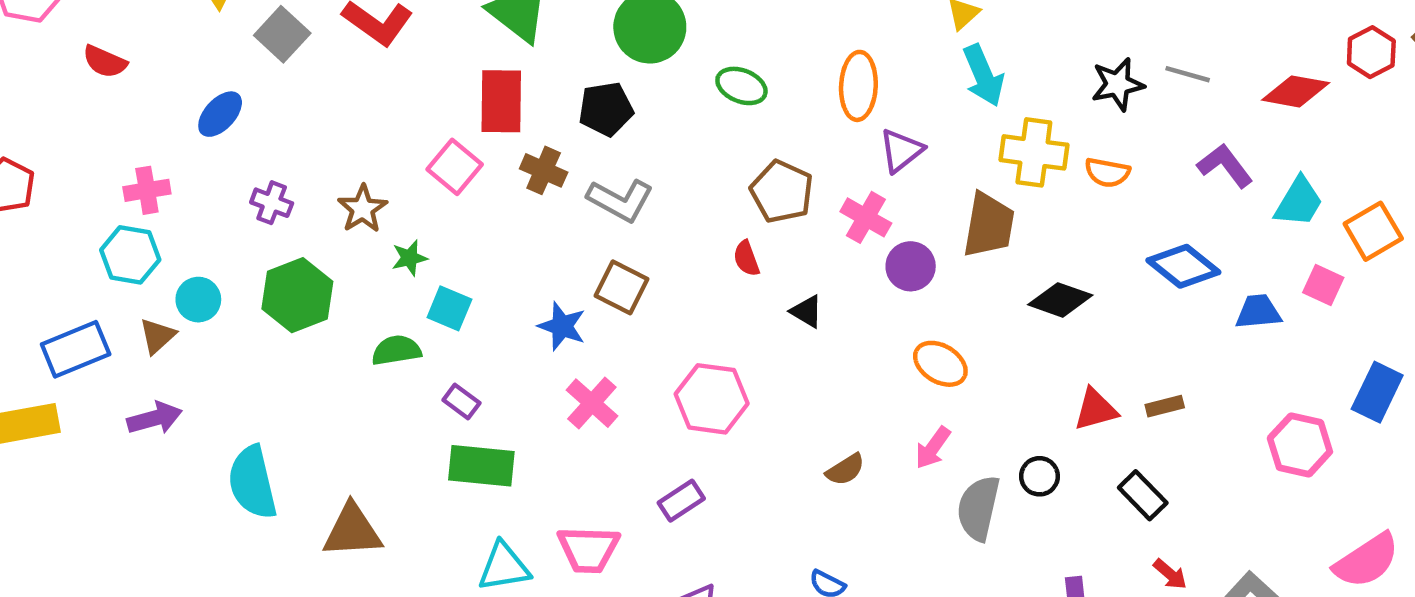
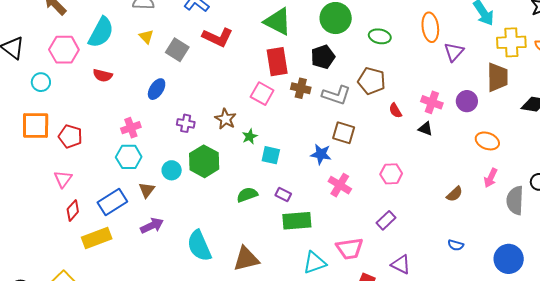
brown pentagon: (782, 192) -> (371, 81), moved
pink cross: (866, 217) -> (432, 102), moved
cyan circle: (198, 300) -> (172, 170), moved
green semicircle: (396, 350) -> (247, 195), moved
pink hexagon: (712, 399) -> (391, 174), size x0.7

